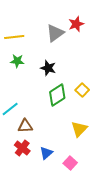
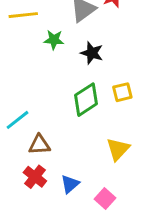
green star: (17, 61) -> (54, 40), moved
black star: (48, 68) -> (92, 53), moved
yellow square: (82, 90) -> (122, 92), turned 32

